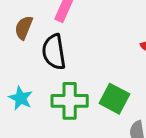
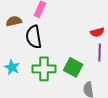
brown semicircle: (24, 28) -> (14, 21), turned 56

